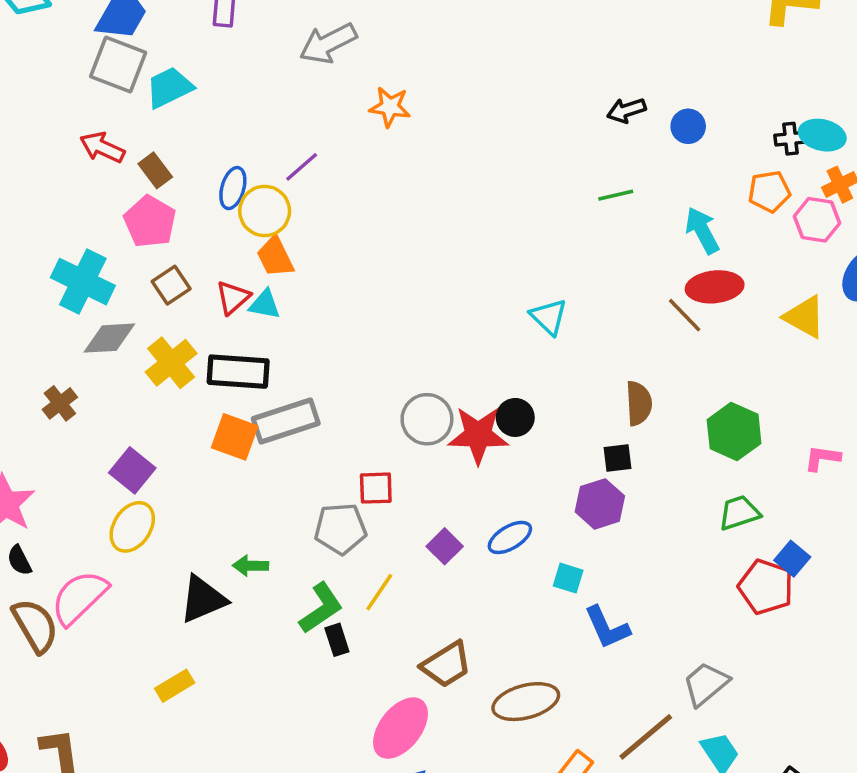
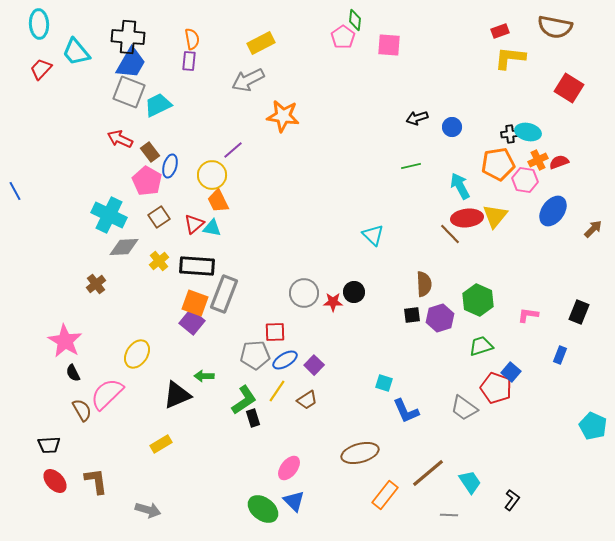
orange star: (390, 107) -> (283, 116), size x1.4
blue ellipse: (233, 188) -> (170, 166), moved
orange pentagon: (769, 192) -> (498, 164), size x1.4
yellow triangle: (805, 317) -> (495, 216), moved, turned 40
yellow cross: (171, 363) -> (159, 261), size x0.7
gray rectangle: (286, 421) -> (224, 294), turned -51
red star: (478, 435) -> (333, 302), size x0.6
purple square: (132, 470) -> (192, 322), moved
purple hexagon: (600, 504) -> (440, 318), moved
blue ellipse: (510, 537) -> (285, 360), moved
brown semicircle: (35, 626) -> (82, 410), size x0.7
brown trapezoid: (446, 665) -> (307, 400), moved, size x0.7
gray trapezoid: (706, 684) -> (464, 408), moved, turned -104
pink ellipse: (400, 728) -> (289, 468), size x0.7

